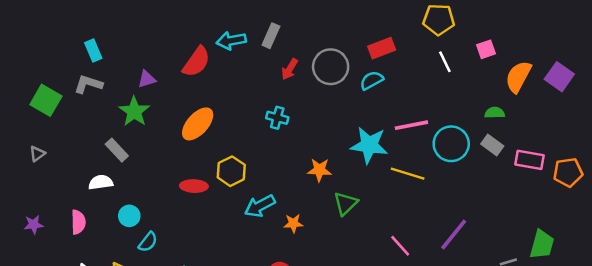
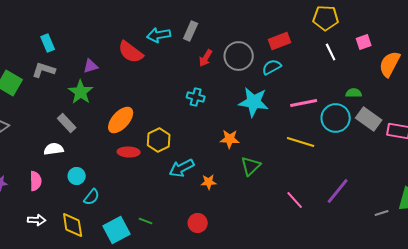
red semicircle: (196, 62) -> (131, 52), turned 92
green semicircle: (495, 113) -> (354, 93), moved
orange ellipse: (198, 124) -> (121, 120), moved
cyan star: (369, 145) -> (254, 102), moved
gray rectangle: (492, 145) -> (369, 119), size x1.4

